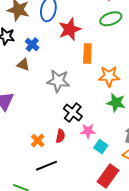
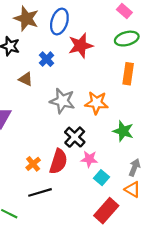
blue cross: (32, 45) -> (46, 59), moved
orange rectangle: (87, 54) -> (128, 74), moved
orange star: (109, 76) -> (96, 103), moved
red semicircle: (60, 136) -> (58, 161), size x1.6

